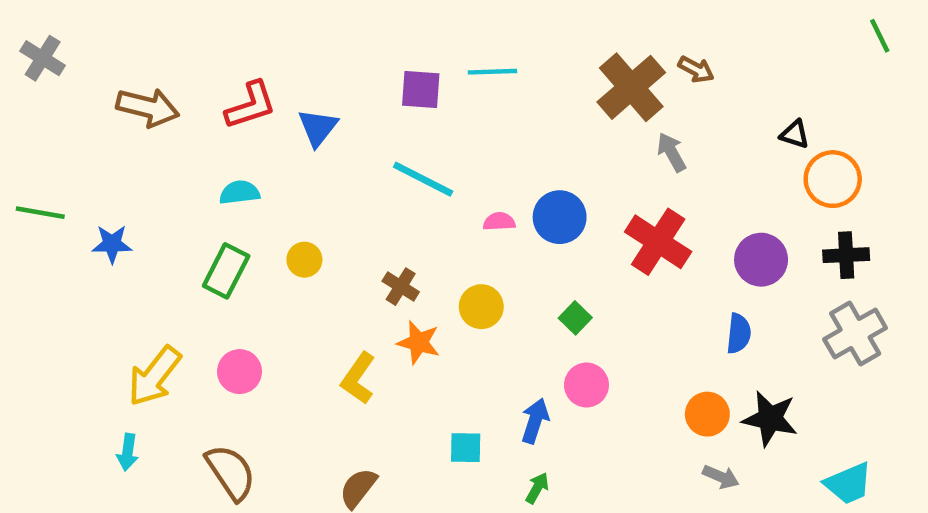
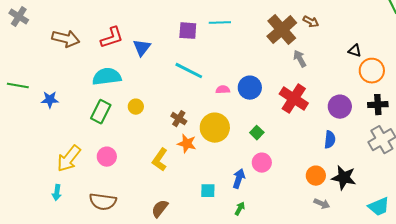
cyan semicircle: (240, 193) -> (107, 77), size x1.6
yellow circle: (481, 307) -> (215, 128), size x1.5
brown semicircle: (231, 472) -> (103, 202), turned 132

